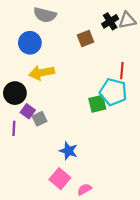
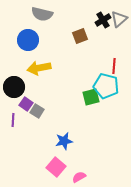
gray triangle: (127, 20) -> (119, 19), turned -30
gray square: (40, 119) -> (37, 111), turned -32
blue star: (68, 151) -> (64, 141), turned -30

